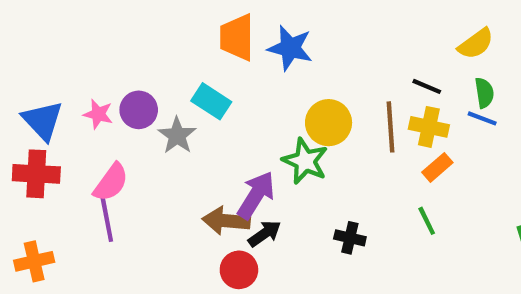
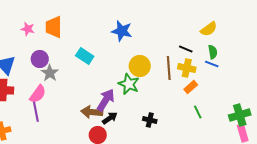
orange trapezoid: (237, 37) -> (54, 27), moved
purple circle: (139, 110) -> (40, 59), moved
pink star: (98, 114) -> (28, 29), moved
gray star: (177, 135) -> (50, 73), moved
green line: (427, 221) -> (198, 112), moved

